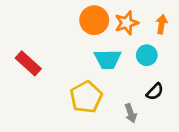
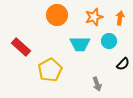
orange circle: (94, 20) -> (57, 15), moved
black semicircle: (155, 92) -> (123, 64), moved
yellow pentagon: (86, 97) -> (50, 70), moved

